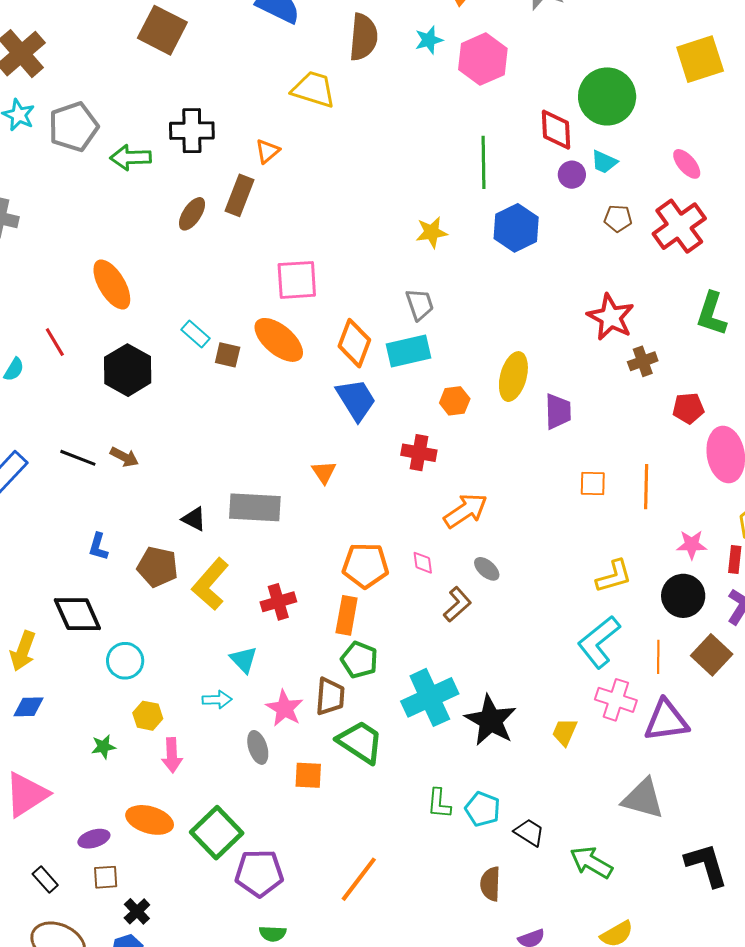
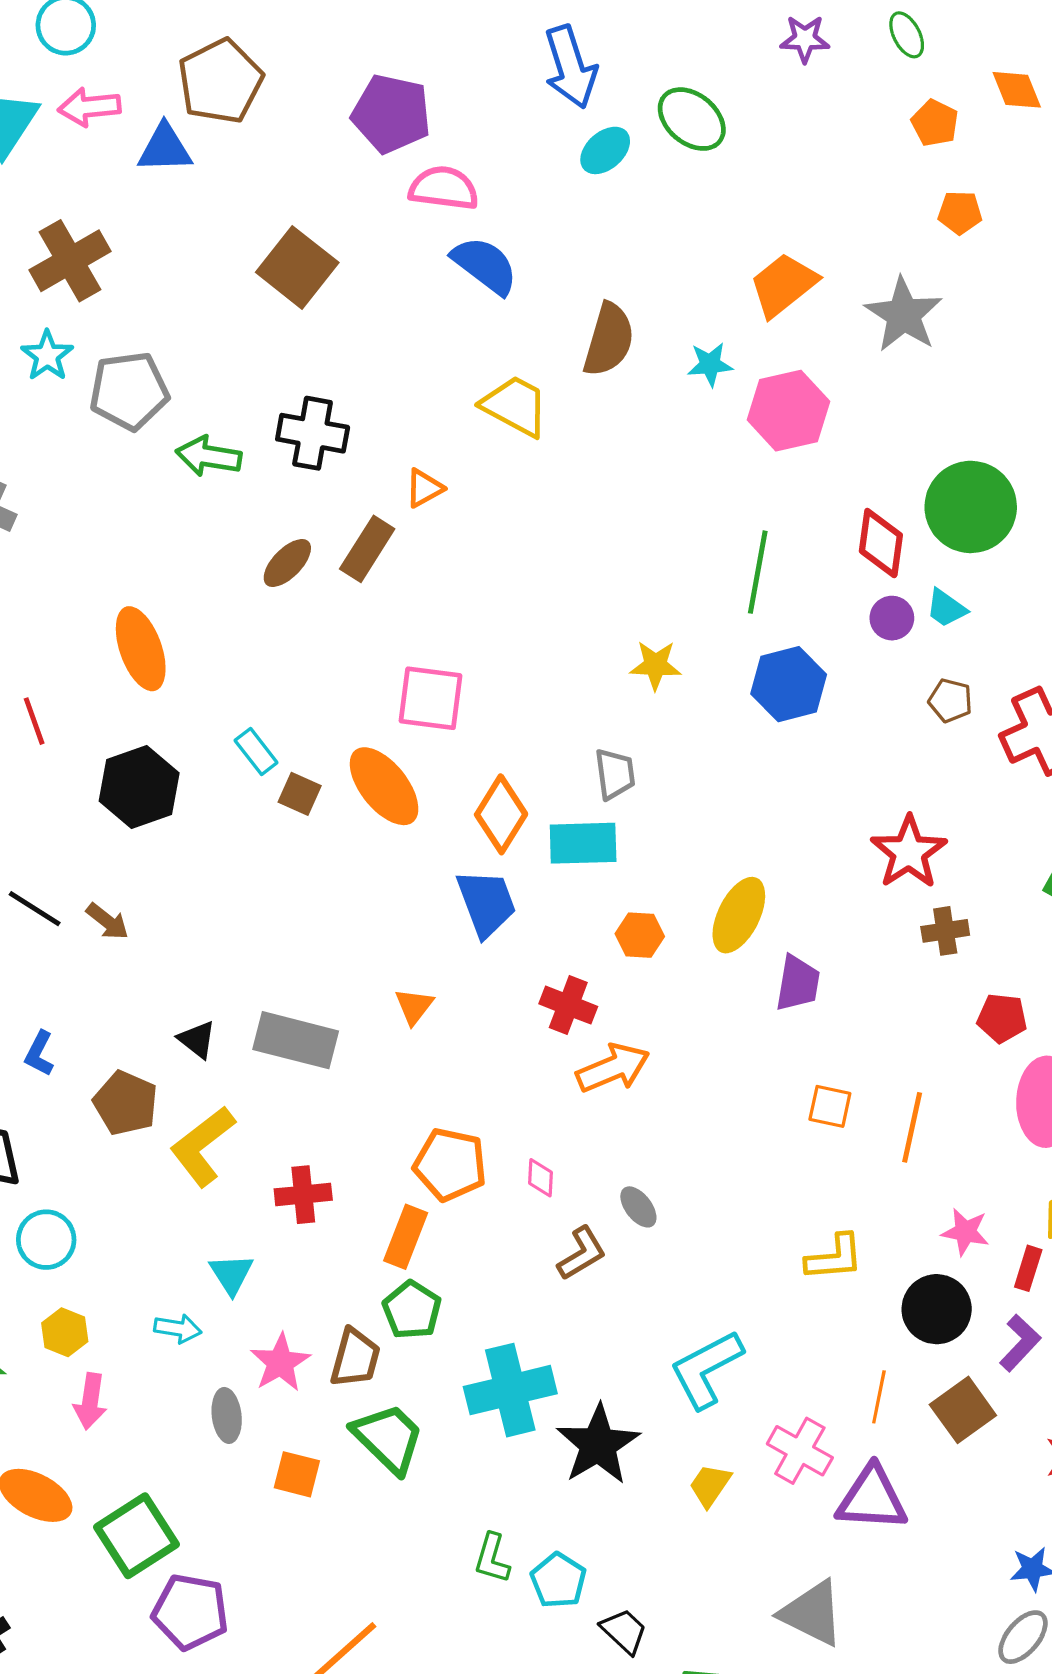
orange arrow: (466, 511) -> (613, 1068), moved
cyan L-shape: (599, 642) -> (706, 1369), moved

